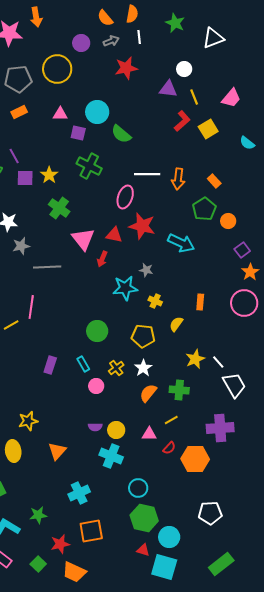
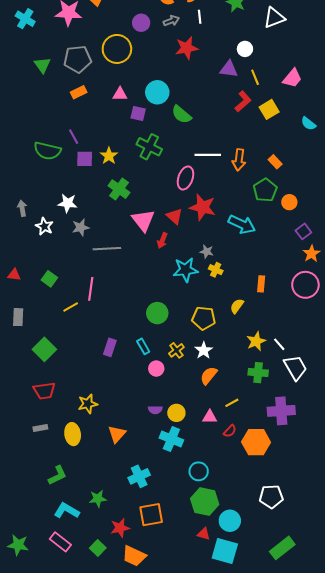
red triangle: (114, 235) -> (174, 216), turned 30
yellow cross: (155, 301) -> (216, 270), moved
green cross: (179, 390) -> (258, 373), moved

